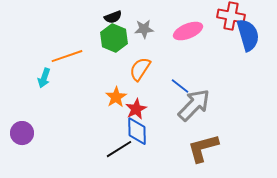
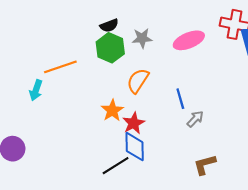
blue line: (180, 86) -> (180, 99), turned 36
gray arrow: (194, 105) -> (195, 119), size x0.5
brown L-shape: (203, 148) -> (205, 165), size x0.7

